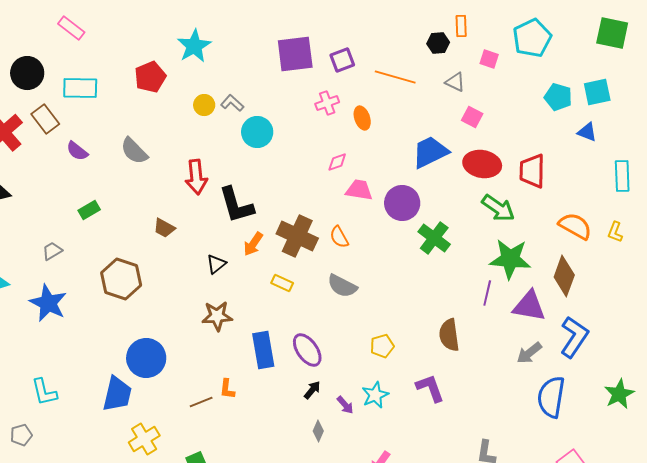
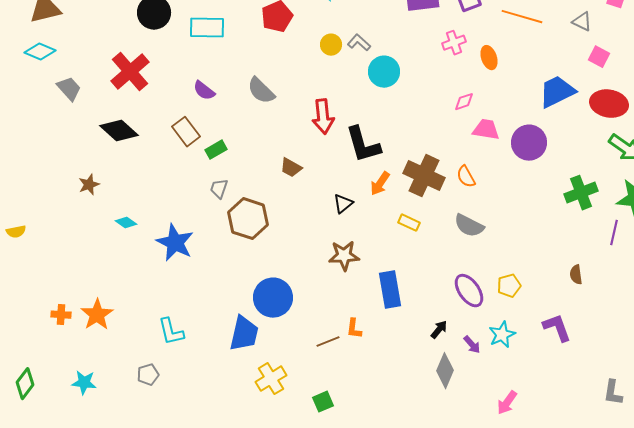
brown rectangle: (45, 119) -> (186, 132), moved
green cross: (434, 238) -> (581, 193), moved, turned 32
gray trapezoid: (52, 251) -> (219, 189), moved, turned -40
brown semicircle: (449, 335) -> (576, 275), size x0.6
purple ellipse: (307, 350) -> (469, 291), moved
gray diamond: (318, 431) -> (445, 371), size x1.6

